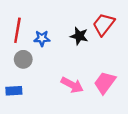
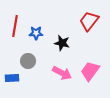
black star: (79, 36) -> (62, 43), moved
gray circle: (23, 59) -> (28, 61), moved

